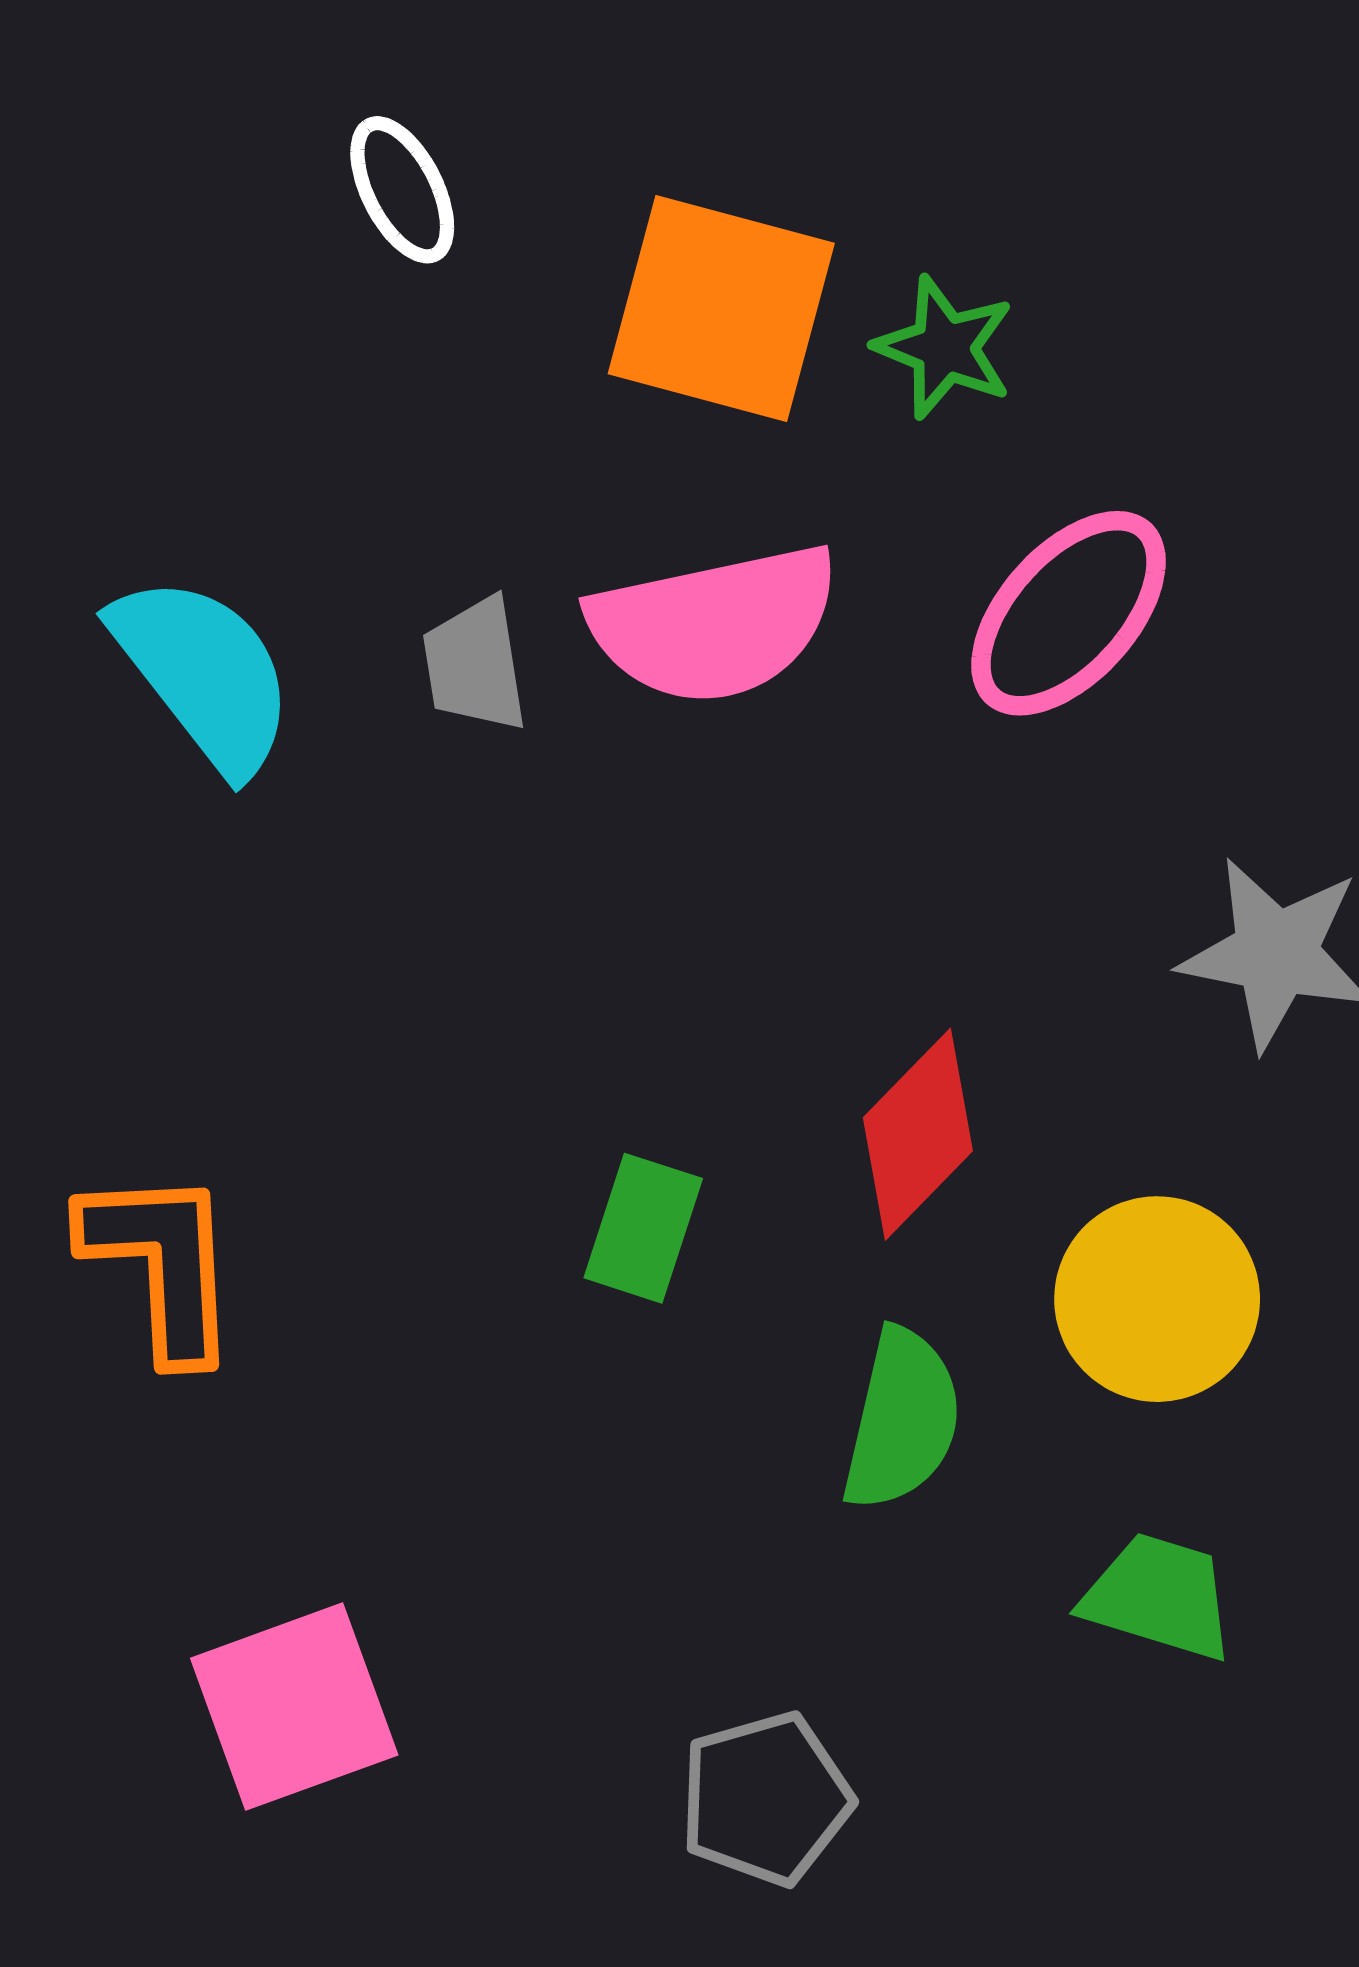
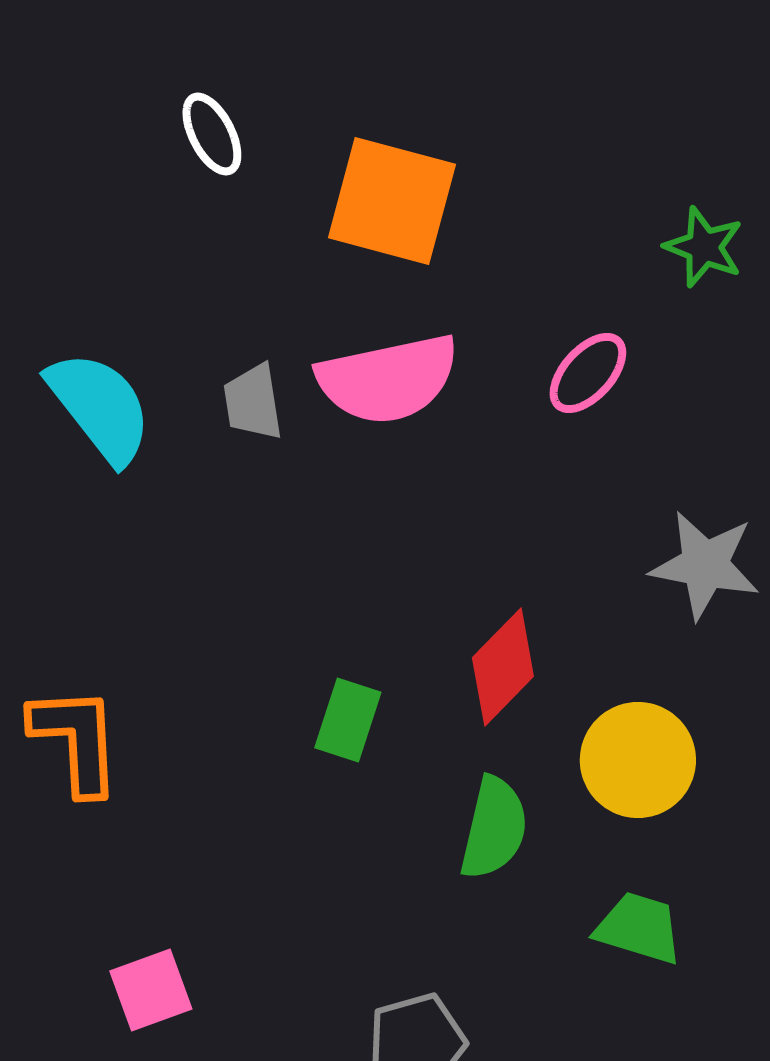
green star: (944, 347) -> (704, 247), moved
pink ellipse: (1069, 613) -> (588, 373), size x0.7
pink square: (294, 1707) -> (151, 990), size x0.7

